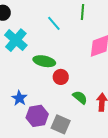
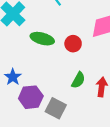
red circle: (61, 77) -> (73, 44), moved
green semicircle: (80, 97) -> (78, 80), turned 77

